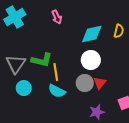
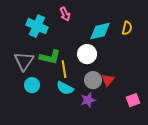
cyan cross: (15, 17) -> (37, 26), moved, turned -35
white circle: (91, 60) -> (87, 54), moved
purple star: (97, 112) -> (88, 100), moved

